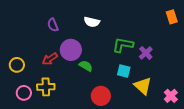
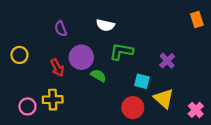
green L-shape: (123, 45) -> (121, 52), moved
red arrow: (50, 59) -> (57, 68), turned -84
yellow circle: (17, 65) -> (19, 55), moved
red circle: (101, 96) -> (133, 108), moved

